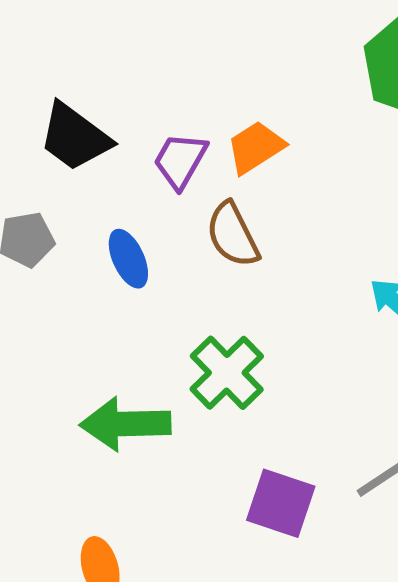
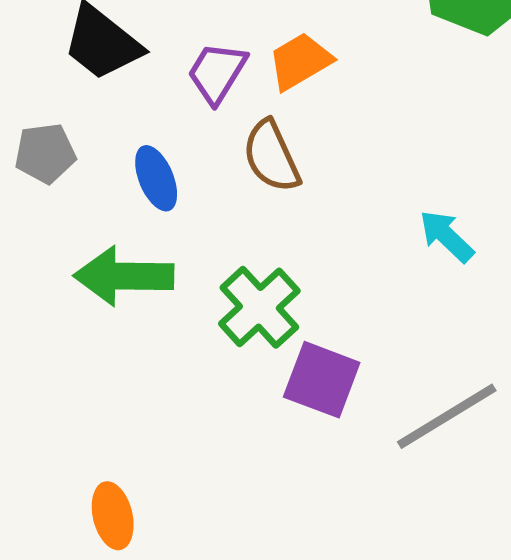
green arrow: (125, 424) -> (124, 276), moved
purple square: (281, 503) -> (322, 380), moved

